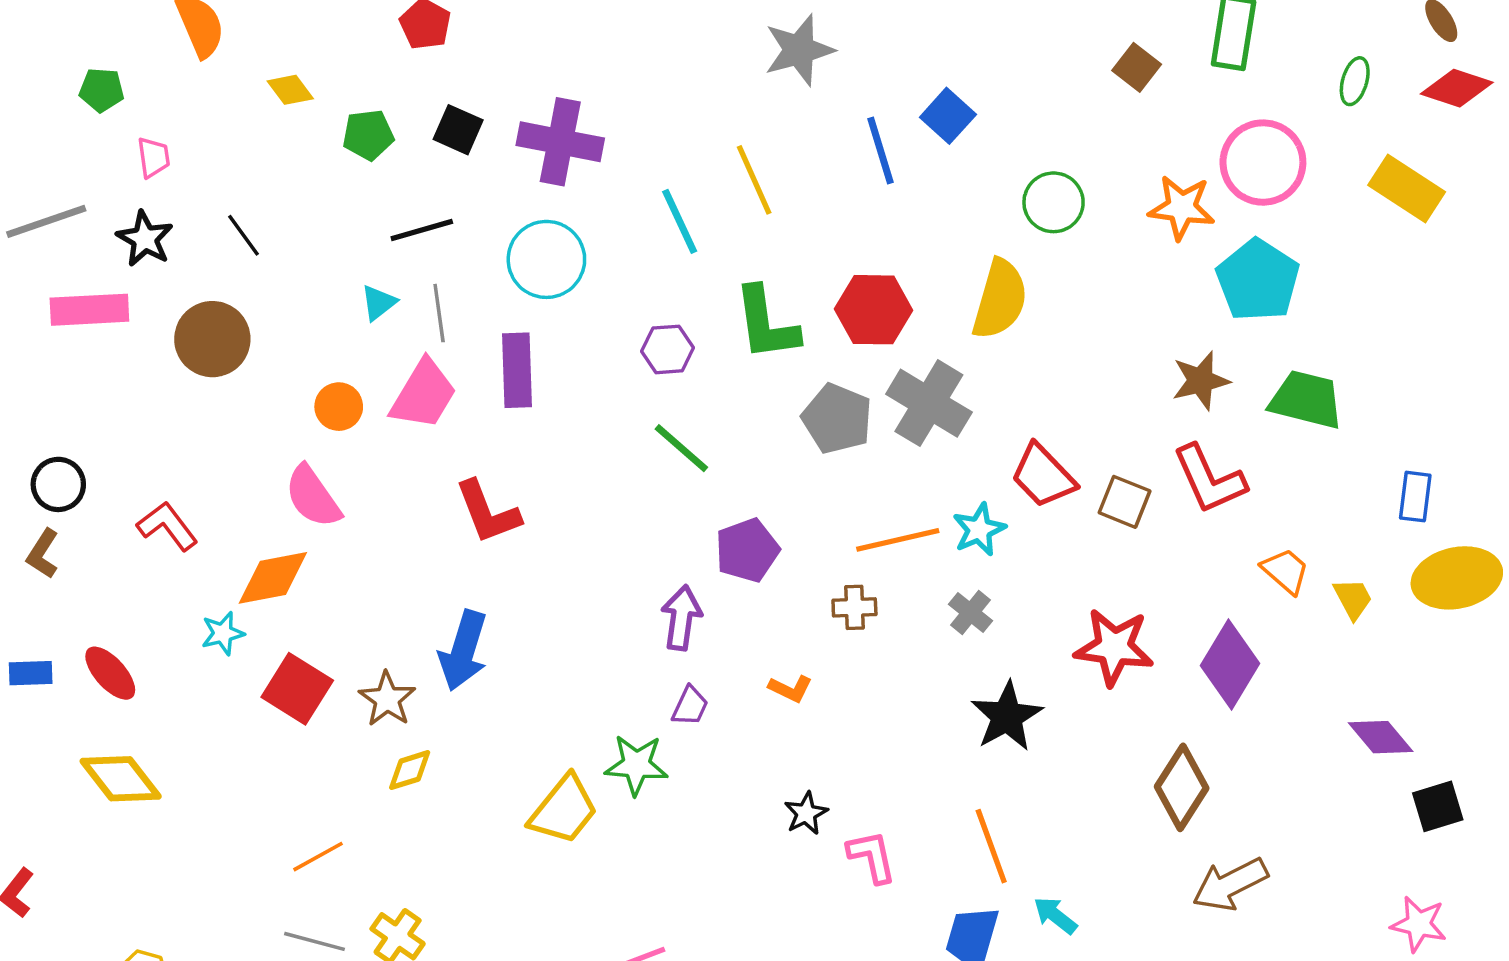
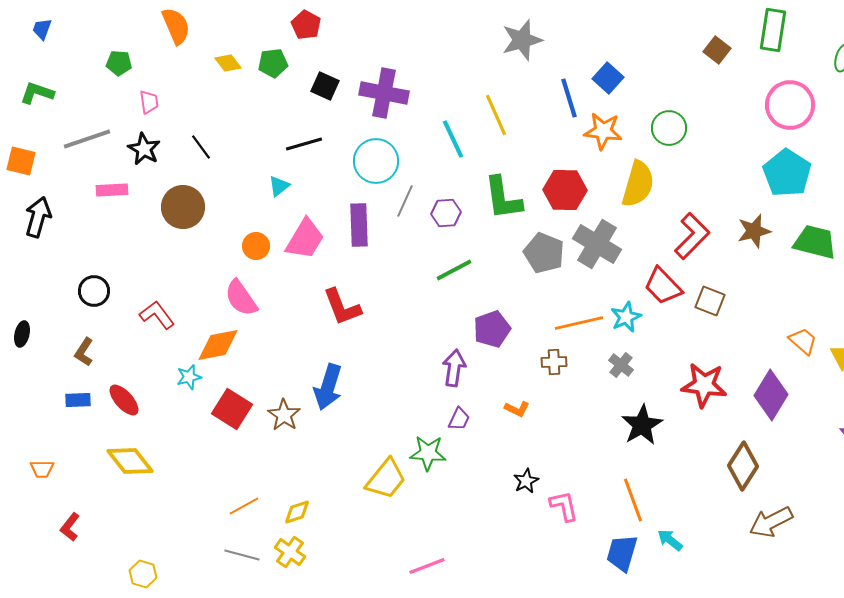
green pentagon: (368, 135) -> (273, 63), moved
orange star: (1182, 208) -> (603, 131), moved
pink rectangle: (89, 310) -> (112, 190), size x0.7
gray line: (439, 313) -> (405, 201), moved, turned 32
green line: (681, 448) -> (454, 270), turned -69
red L-shape: (1209, 479) -> (692, 236), moved, turned -111
brown L-shape: (43, 554) -> (84, 352), moved
yellow diamond: (410, 770) -> (297, 512), moved

